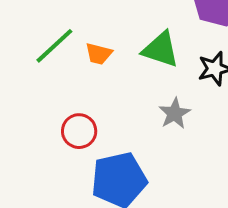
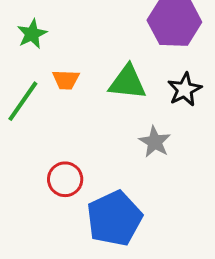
orange trapezoid: (99, 54) -> (66, 80), moved

